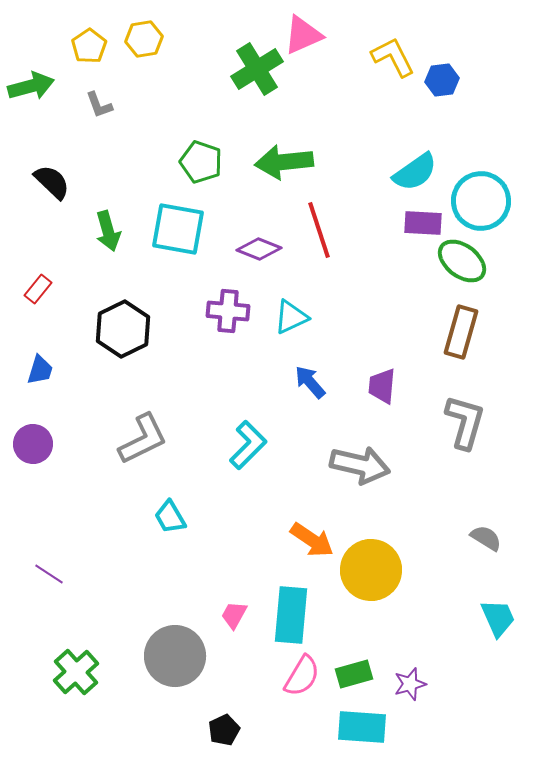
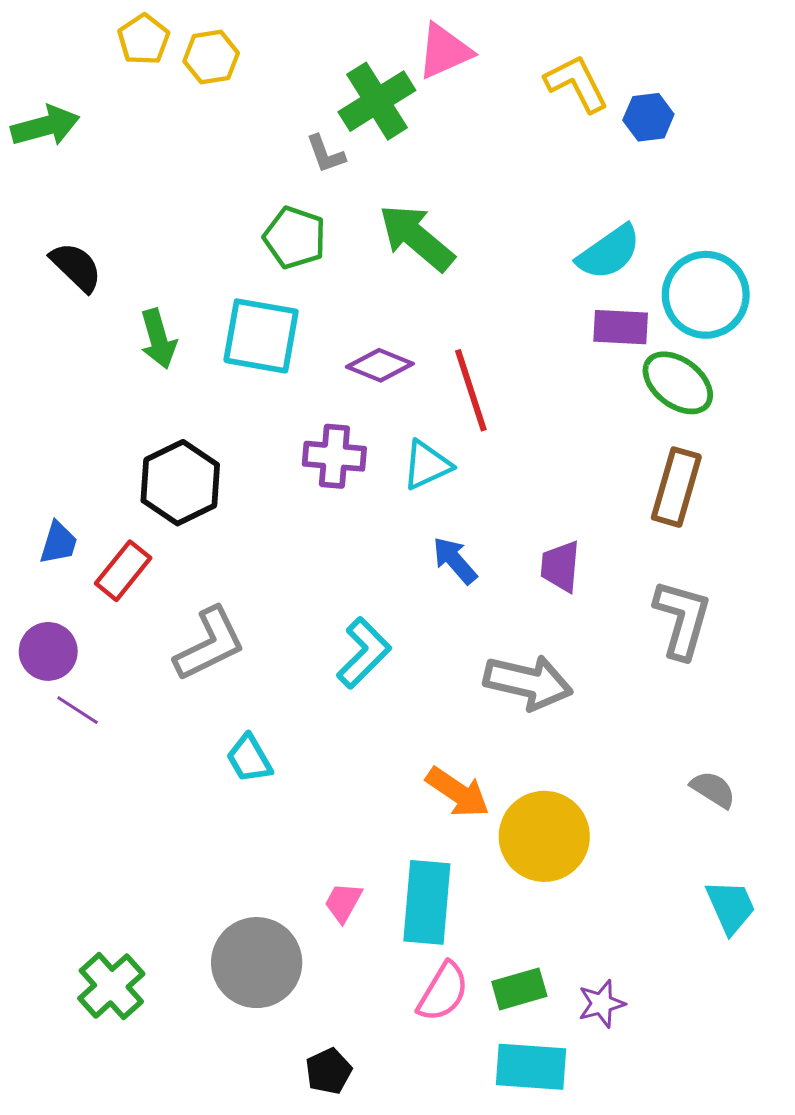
yellow pentagon: (89, 46) -> (144, 39), moved
gray L-shape: (99, 105) -> (326, 154), moved
green arrow: (284, 162) -> (417, 238), turned 46
red line: (319, 230) -> (471, 390), moved
red rectangle: (38, 289) -> (123, 571), moved, size x1.4
purple line: (49, 574) -> (78, 710), moved

